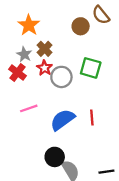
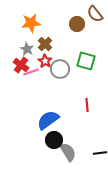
orange star: (29, 25) -> (31, 23), turned 30
pink line: (29, 108) -> (31, 72), moved
blue semicircle: (63, 120) -> (48, 120), moved

